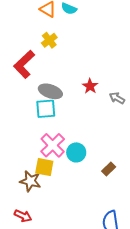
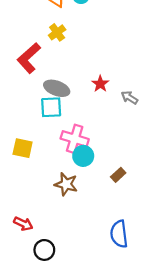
pink cross: (53, 145) -> (75, 139), moved, turned -30
yellow square: (44, 167) -> (23, 148), moved
brown star: (30, 181) -> (66, 184), moved

